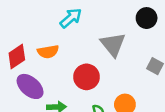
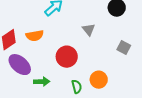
gray triangle: (113, 44) -> (89, 30), size x0.6

